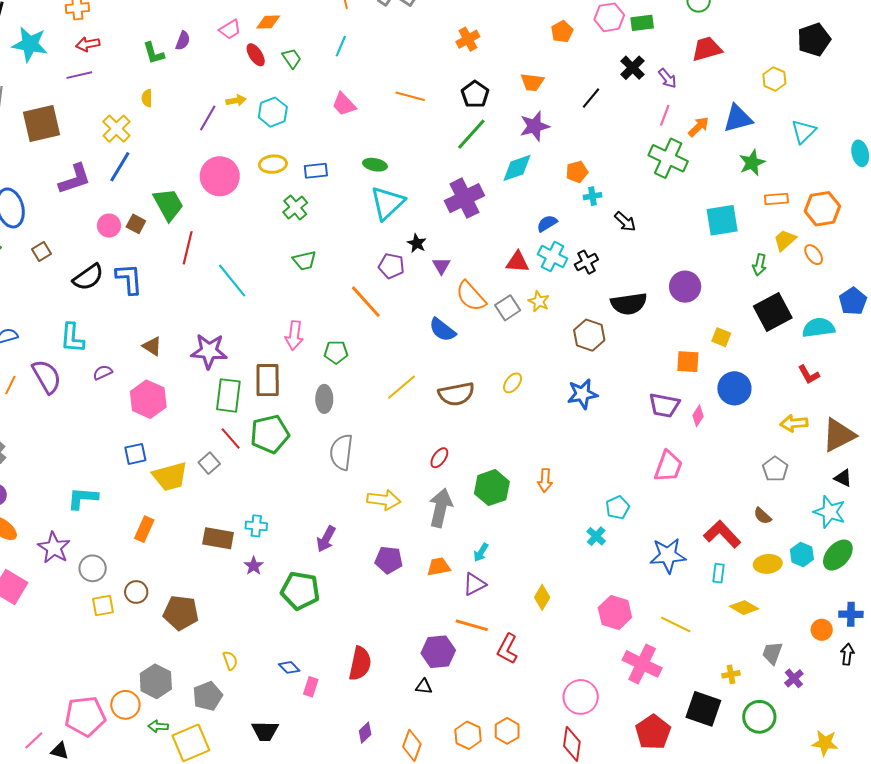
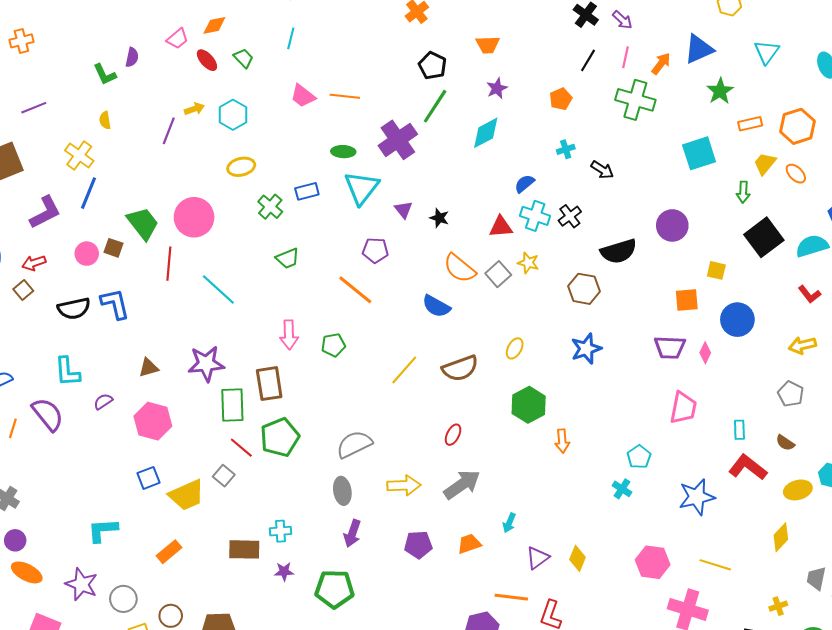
red arrow: (88, 44) -> (34, 263), moved
orange line: (410, 96) -> (345, 96), moved
black line: (591, 98) -> (588, 60), moved
purple star: (535, 126) -> (497, 88), size x0.7
blue rectangle: (316, 171) -> (307, 191), moved
orange pentagon: (577, 172) -> (561, 99), moved
pink circle: (220, 176) -> (194, 217), moved
purple cross: (464, 198) -> (398, 140), moved
black star: (417, 243) -> (439, 218), moved
purple triangle: (441, 266) -> (403, 210), moved
black semicircle: (88, 277) -> (74, 308), turned 32
brown triangle: (152, 346) -> (148, 368), turned -40
gray ellipse: (324, 399) -> (342, 491), moved
gray semicircle: (341, 452) -> (354, 444), turned 66
green hexagon: (492, 488) -> (529, 405), moved
gray arrow: (441, 508) -> (462, 484), turned 51
orange rectangle: (144, 529) -> (169, 552), turned 35
purple star: (254, 566) -> (284, 571), turned -30
cyan rectangle: (719, 573) -> (739, 430), moved
purple triangle: (474, 584) -> (538, 558), moved
yellow diamond: (744, 608) -> (781, 537), turned -68

